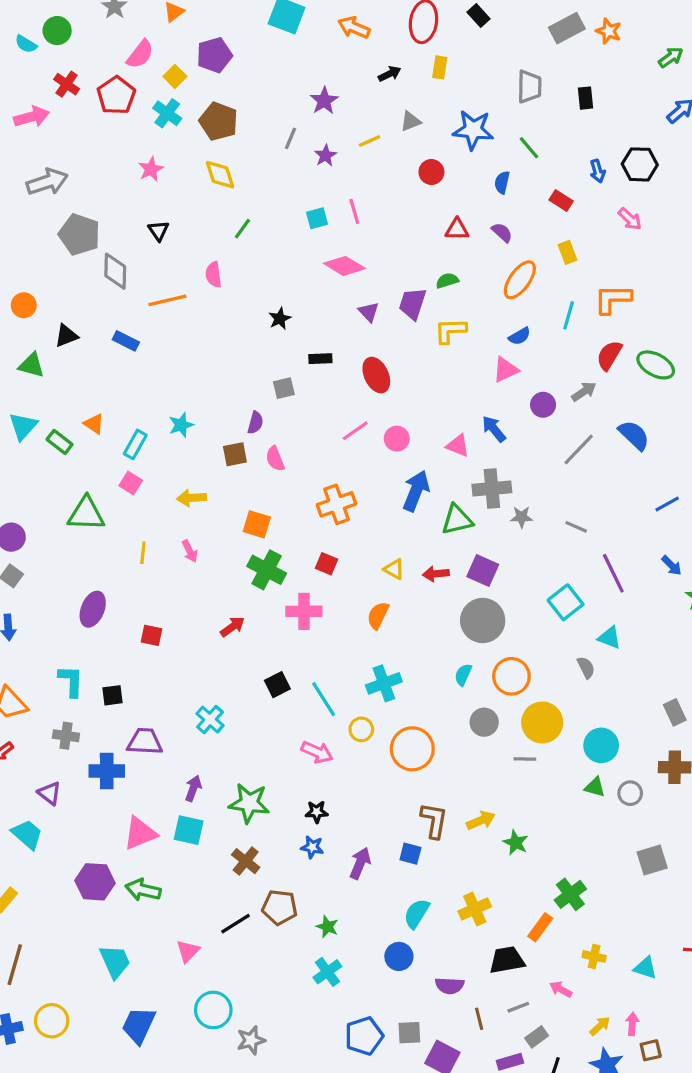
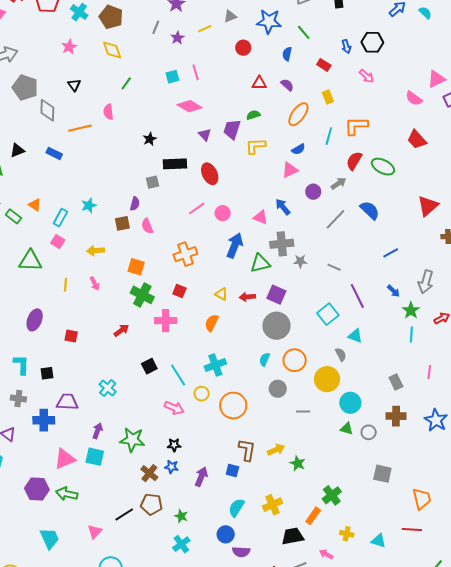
black rectangle: (320, 359) -> (175, 164), size x1.6
yellow circle: (542, 722) -> (327, 379), moved
gray square: (652, 860) -> (382, 474), turned 30
brown cross: (246, 861) -> (149, 473), moved
purple semicircle: (450, 986) -> (241, 552), moved

